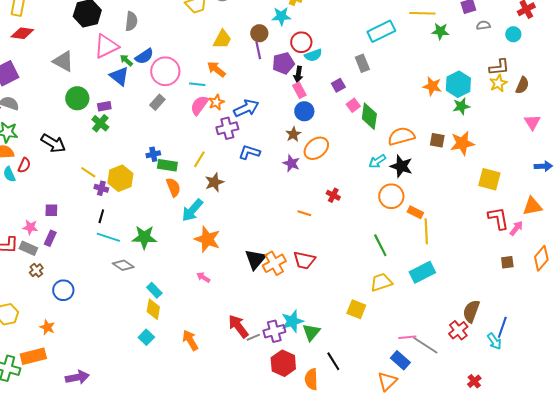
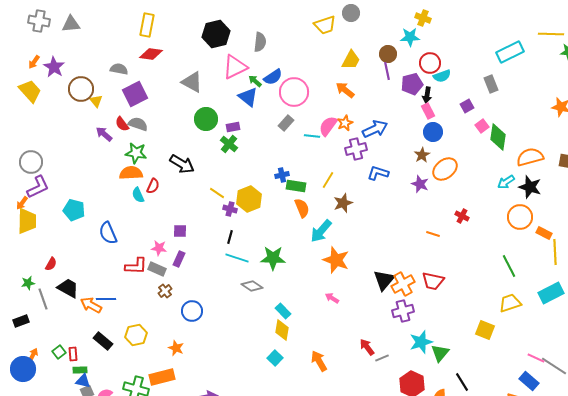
cyan line: (197, 84) -> (312, 136), moved
red arrow: (238, 326) -> (367, 347), size x0.7
purple cross: (274, 331) -> (403, 311), moved
pink line: (407, 337) -> (536, 358), turned 30

